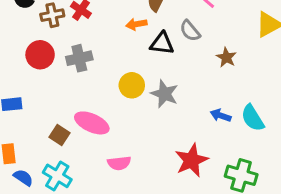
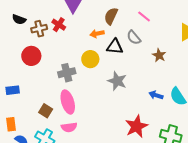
gray cross: (79, 58) -> (67, 73), moved
yellow circle: (132, 85) -> (90, 59), moved
pink ellipse: (92, 123) -> (68, 102), turned 50
pink semicircle: (119, 163) -> (69, 127), moved

